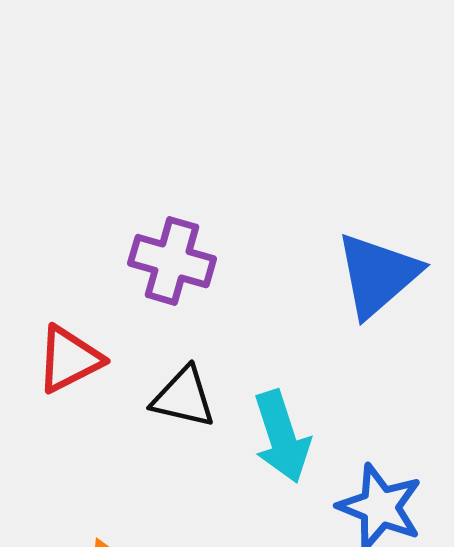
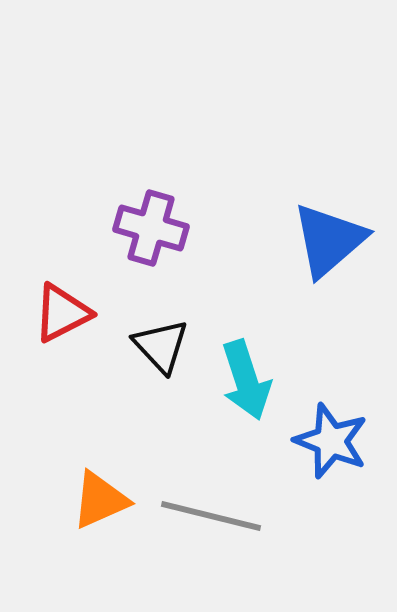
black triangle: (184, 397) -> (161, 346), turned 34

